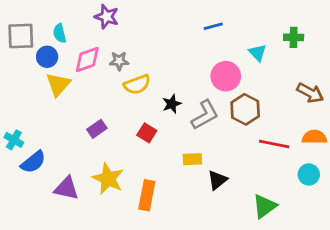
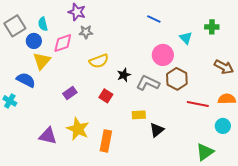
blue line: (213, 26) -> (154, 19), turned 40
gray square: (21, 36) -> (15, 26), turned -30
gray star: (119, 61) -> (86, 32), moved
gray L-shape: (205, 115) -> (148, 83), turned -125
blue semicircle: (33, 162) -> (26, 80), moved, turned -114
green triangle: (264, 206) -> (205, 152), moved

